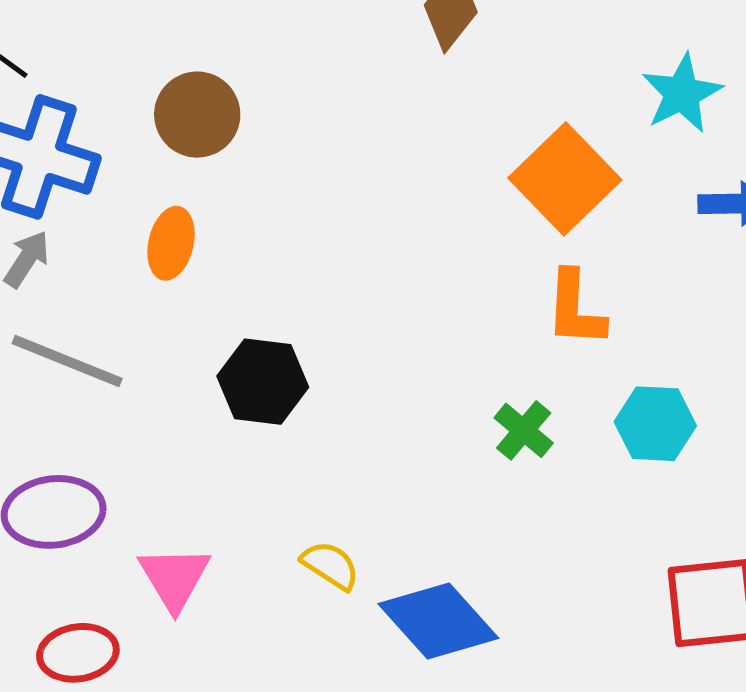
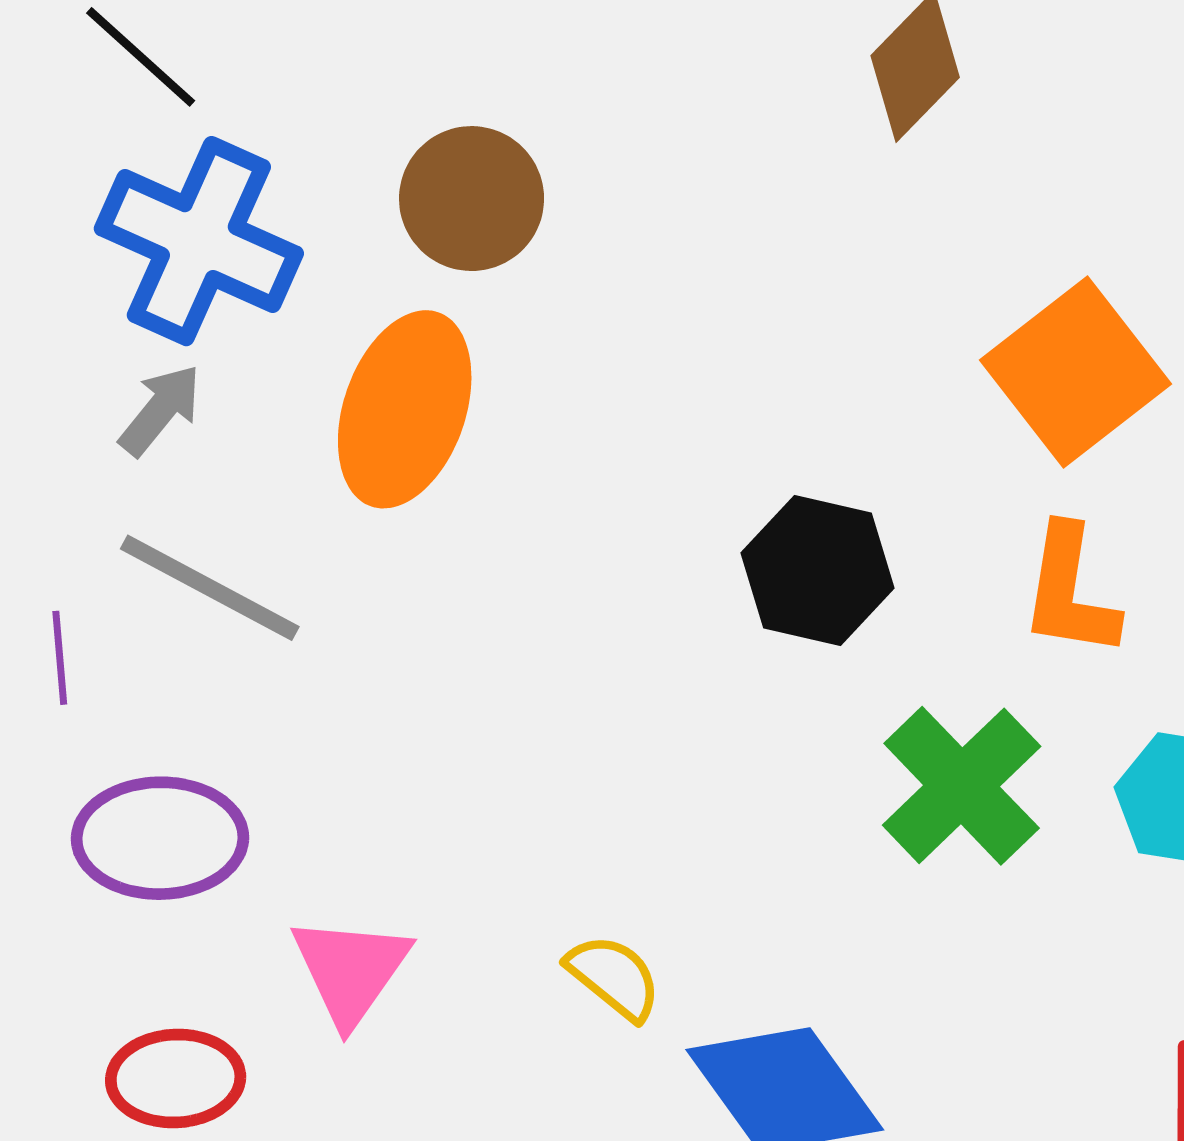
orange ellipse: (171, 243) -> (405, 409), size x1.6
black hexagon: (263, 382) -> (817, 571), moved
green cross: (524, 430) -> (962, 786), size x1.6

